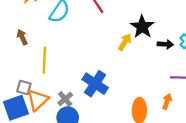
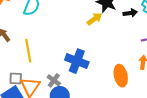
yellow arrow: (125, 42) -> (94, 19), turned 35

